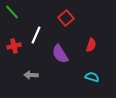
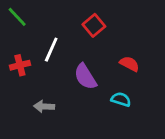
red semicircle: (91, 45) -> (129, 64), turned -80
cyan semicircle: (92, 77) -> (121, 99), moved

